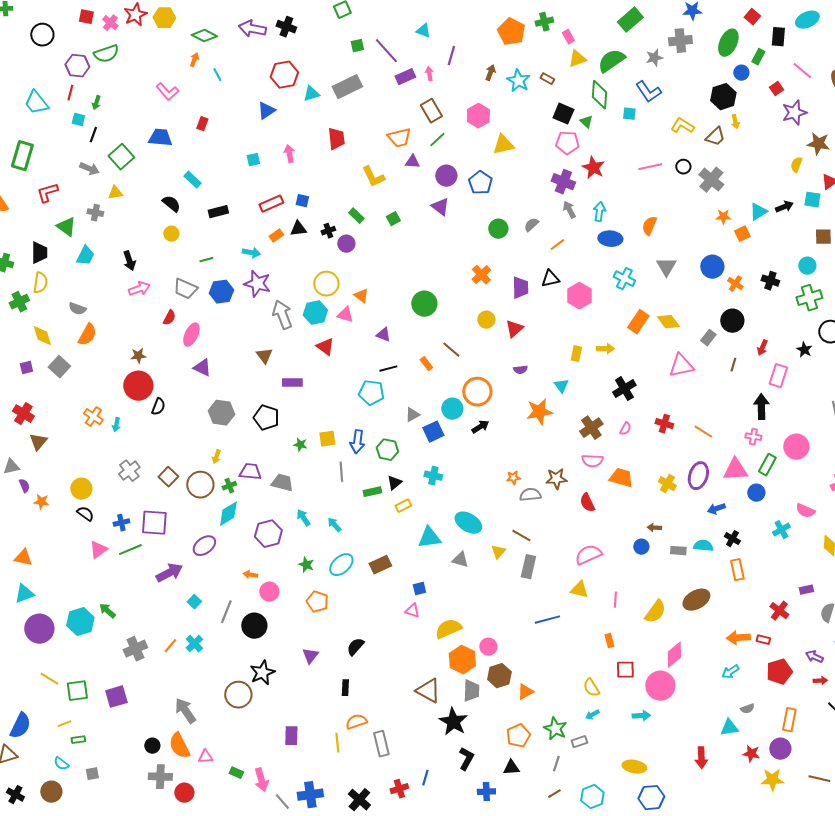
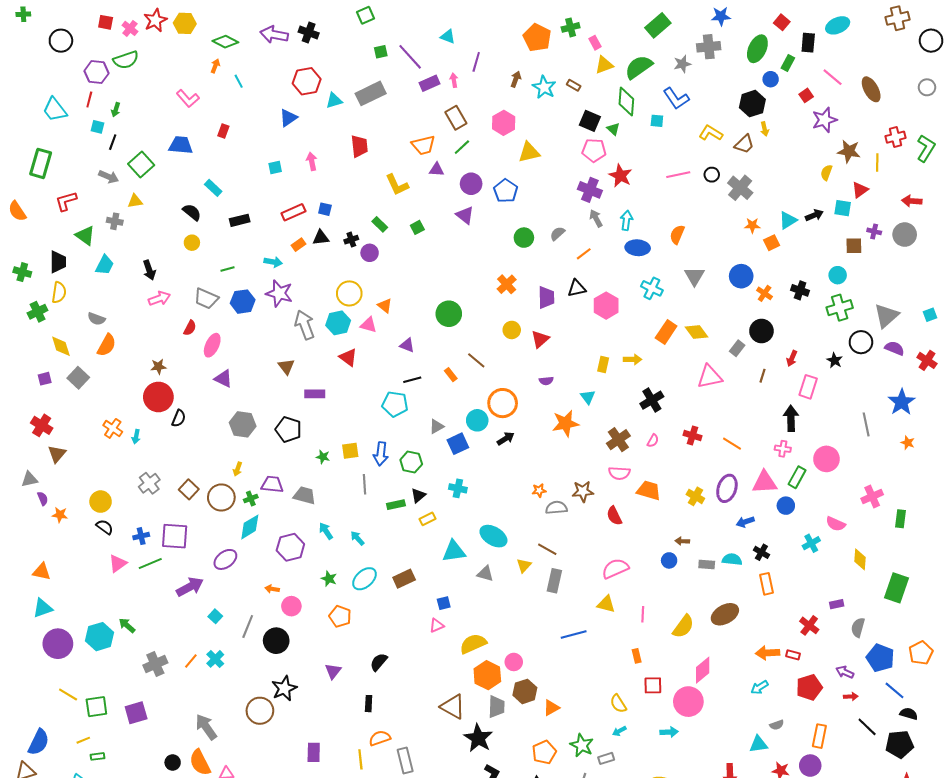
pink triangle: (412, 611) -> (437, 625), turned -42

